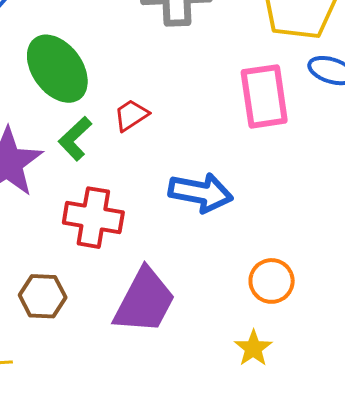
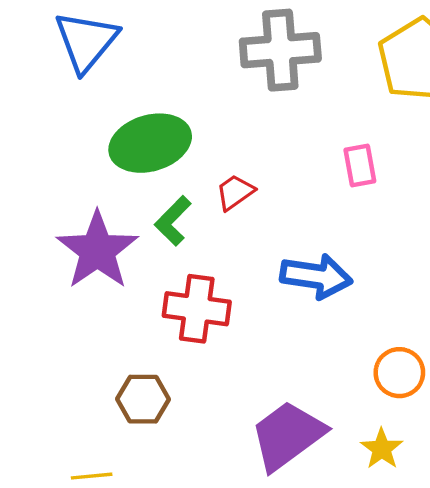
green ellipse: (57, 69) -> (150, 143), turned -68
pink rectangle: (264, 96) -> (360, 166), moved, size x0.6
purple trapezoid: (144, 301) -> (287, 435), moved, turned -152

